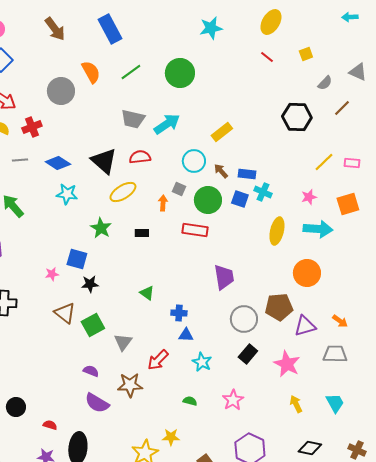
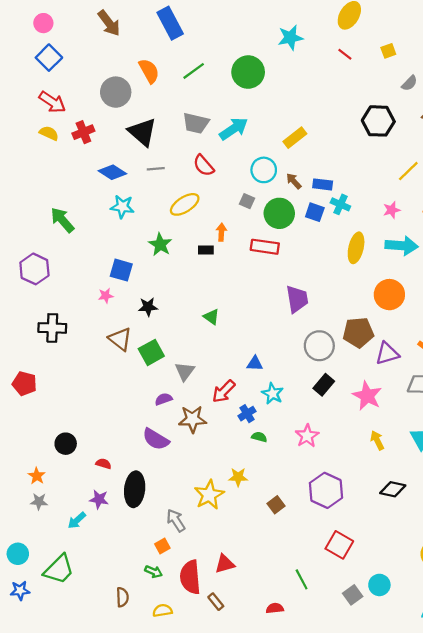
cyan star: (211, 28) -> (290, 38), moved
red semicircle: (140, 157) -> (204, 165), turned -125
gray line: (20, 160) -> (156, 169), moved
black triangle: (104, 161) -> (142, 132), moved
orange arrow: (163, 203) -> (221, 232), moved
blue square: (77, 259) -> (121, 270), moved
blue cross: (179, 313) -> (247, 414), moved, turned -35
purple semicircle: (91, 371) -> (164, 399), moved, turned -42

